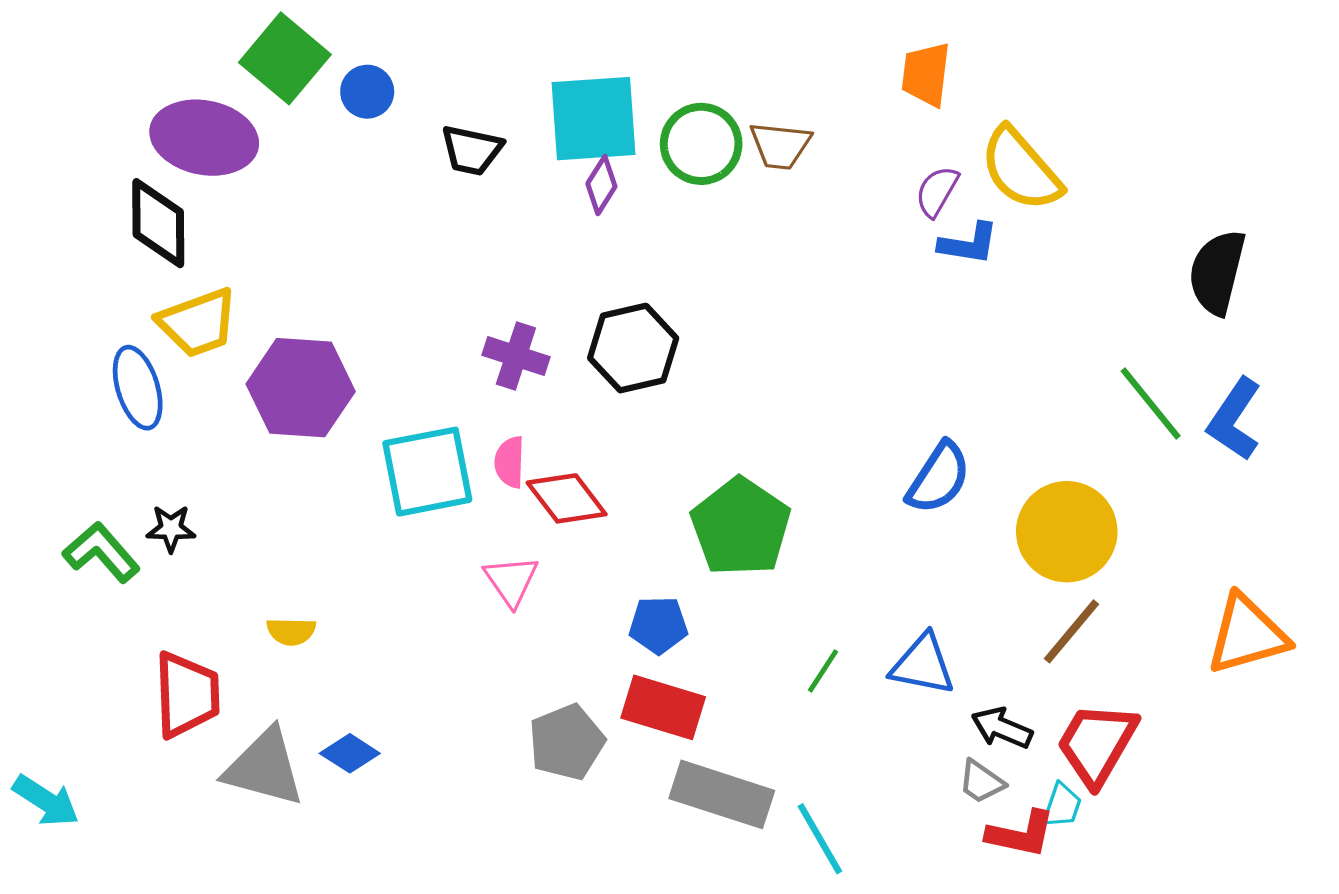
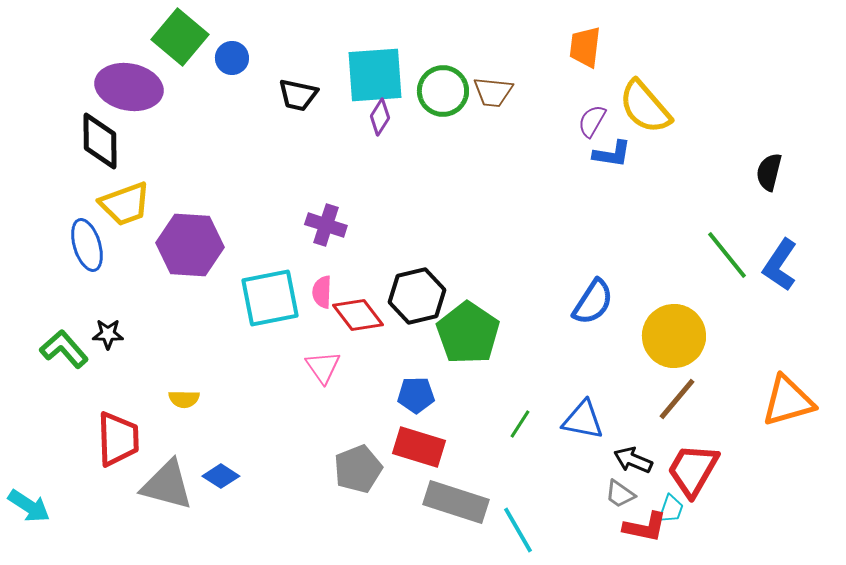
black semicircle: (1217, 272) -> (769, 172), size x0.7
black hexagon: (633, 348) -> (417, 296), moved

